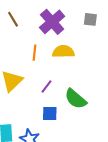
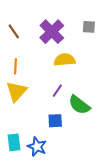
orange line: (34, 53) -> (16, 66), moved
purple line: (47, 86) -> (57, 91), moved

